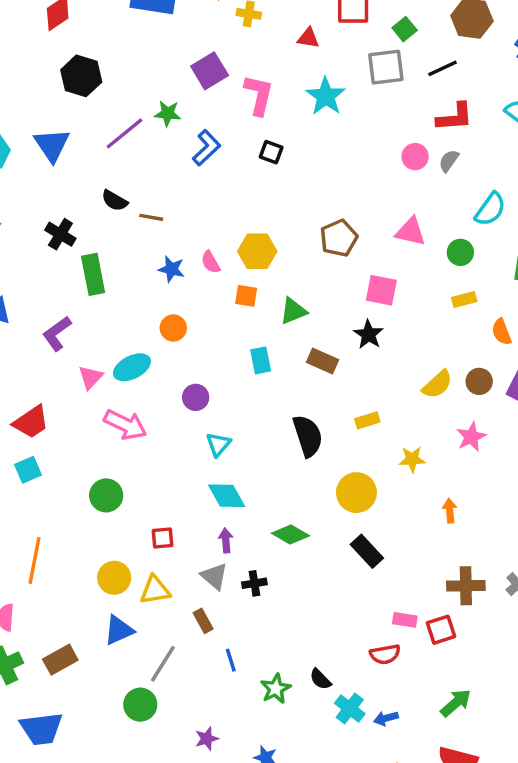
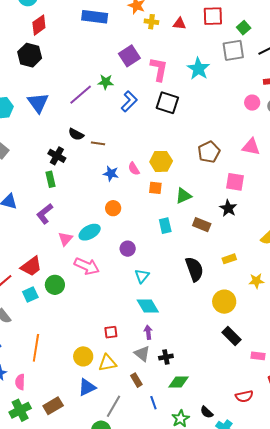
red triangle: (308, 38) -> (179, 24), moved
black hexagon: (81, 76) -> (30, 55), moved
black square: (271, 152) -> (167, 103), size x1.6
black cross: (60, 234) -> (57, 156), moved
green rectangle: (93, 274) -> (51, 179), moved, size x0.7
green circle: (106, 495) -> (55, 285), moved
green diamond: (291, 534) -> (179, 382), moved, turned -30
pink rectangle: (405, 620) -> (258, 356), moved

